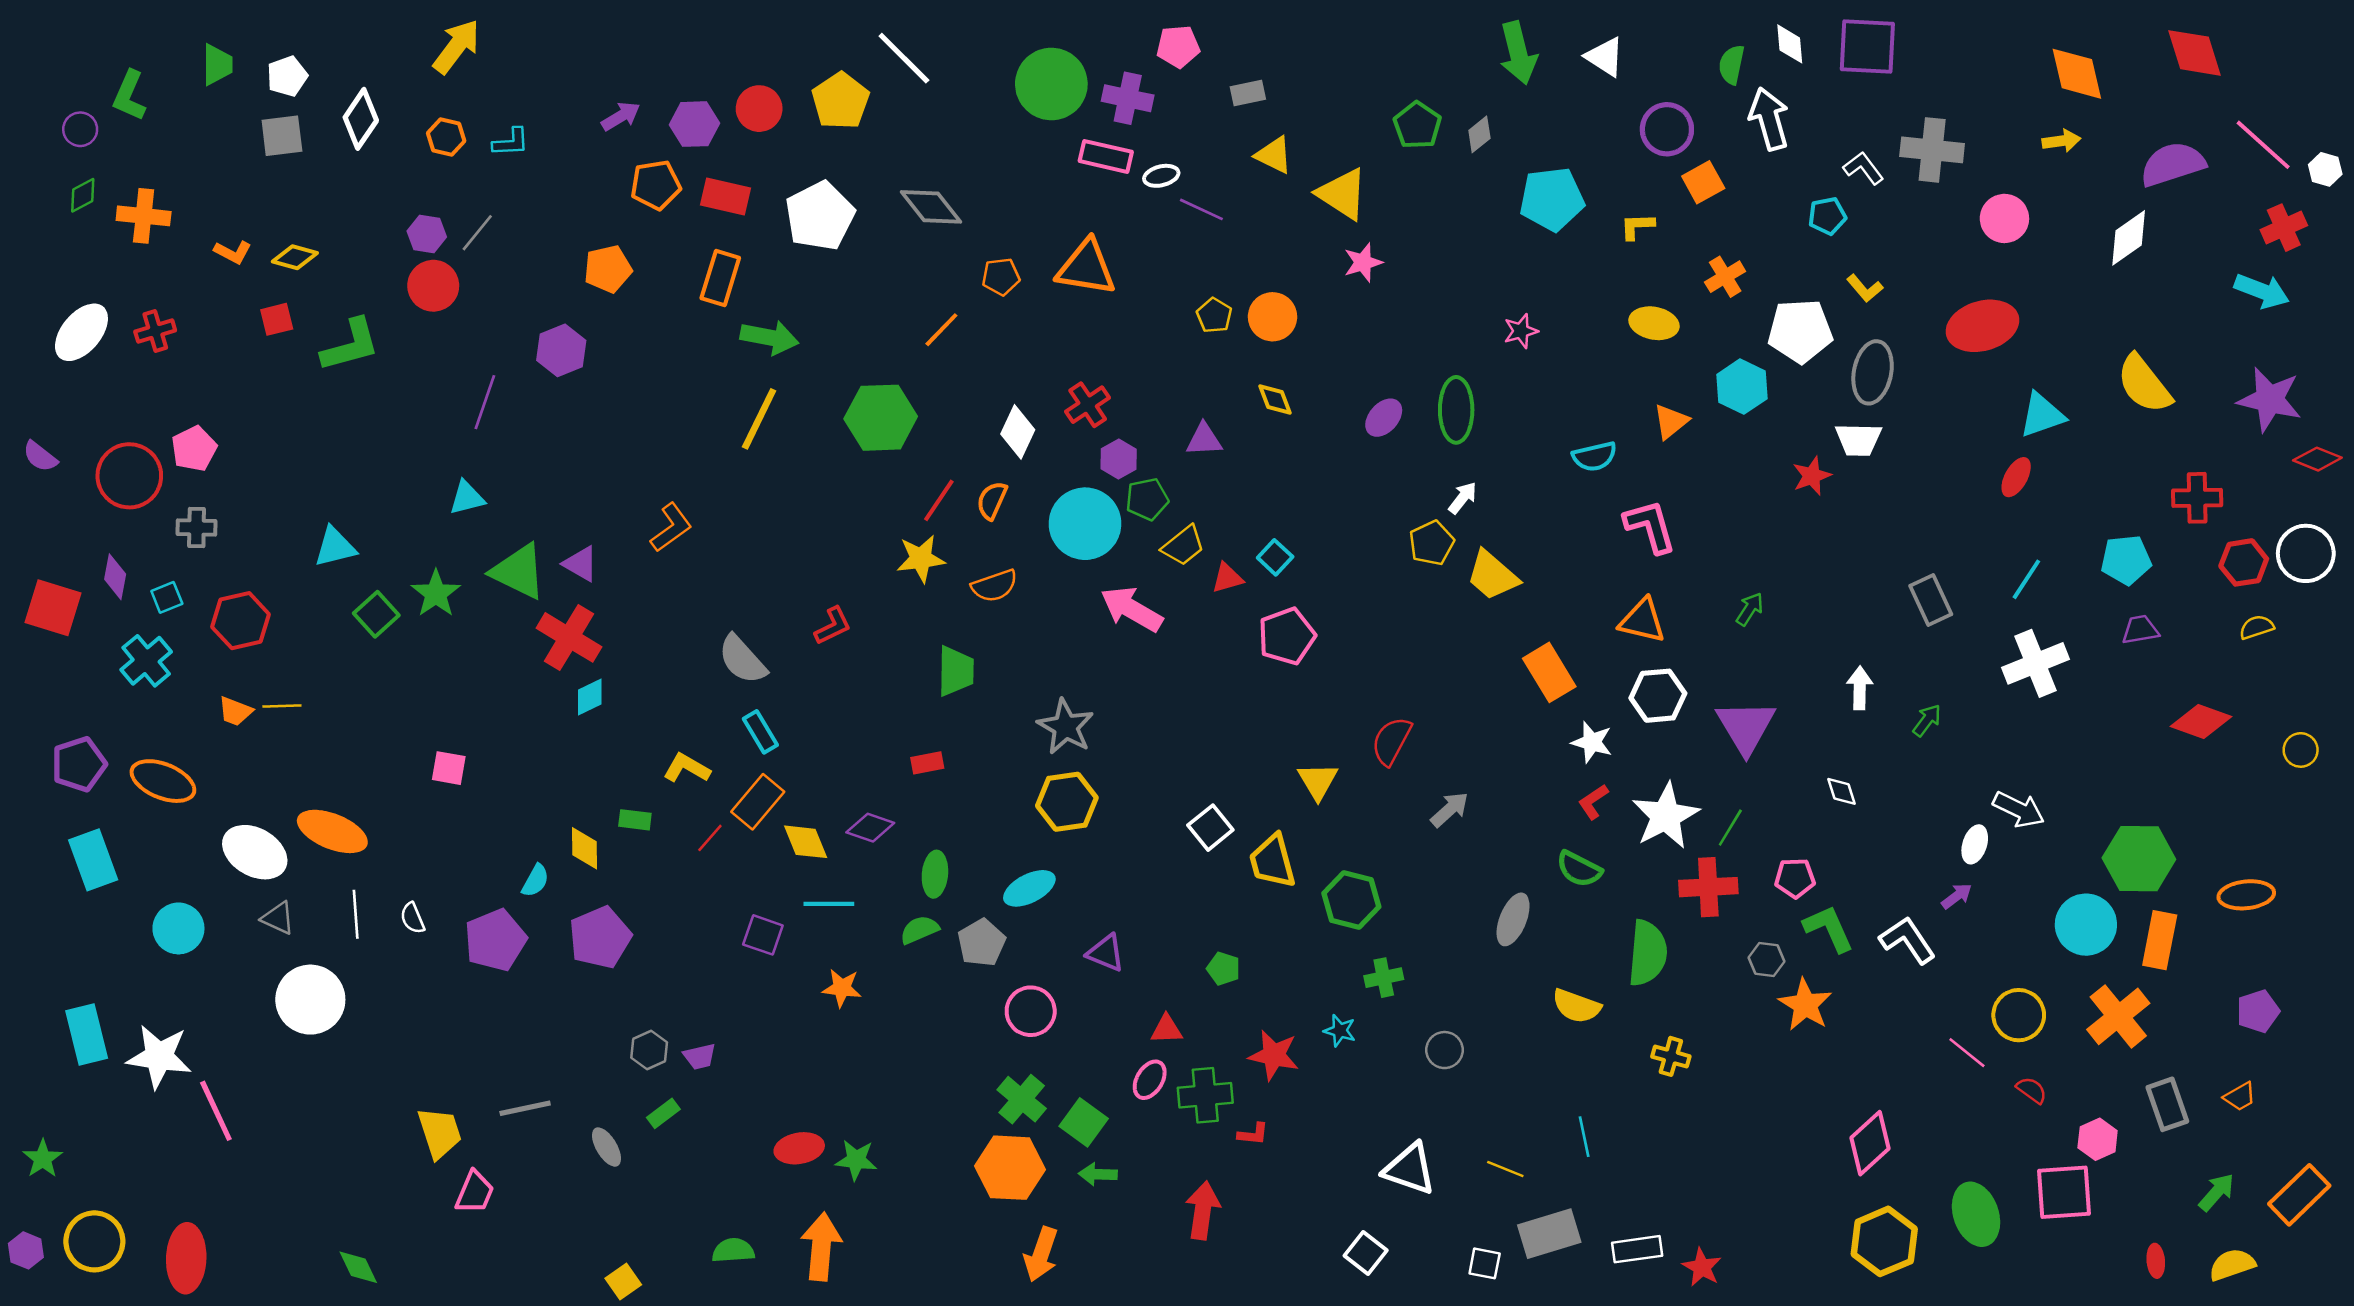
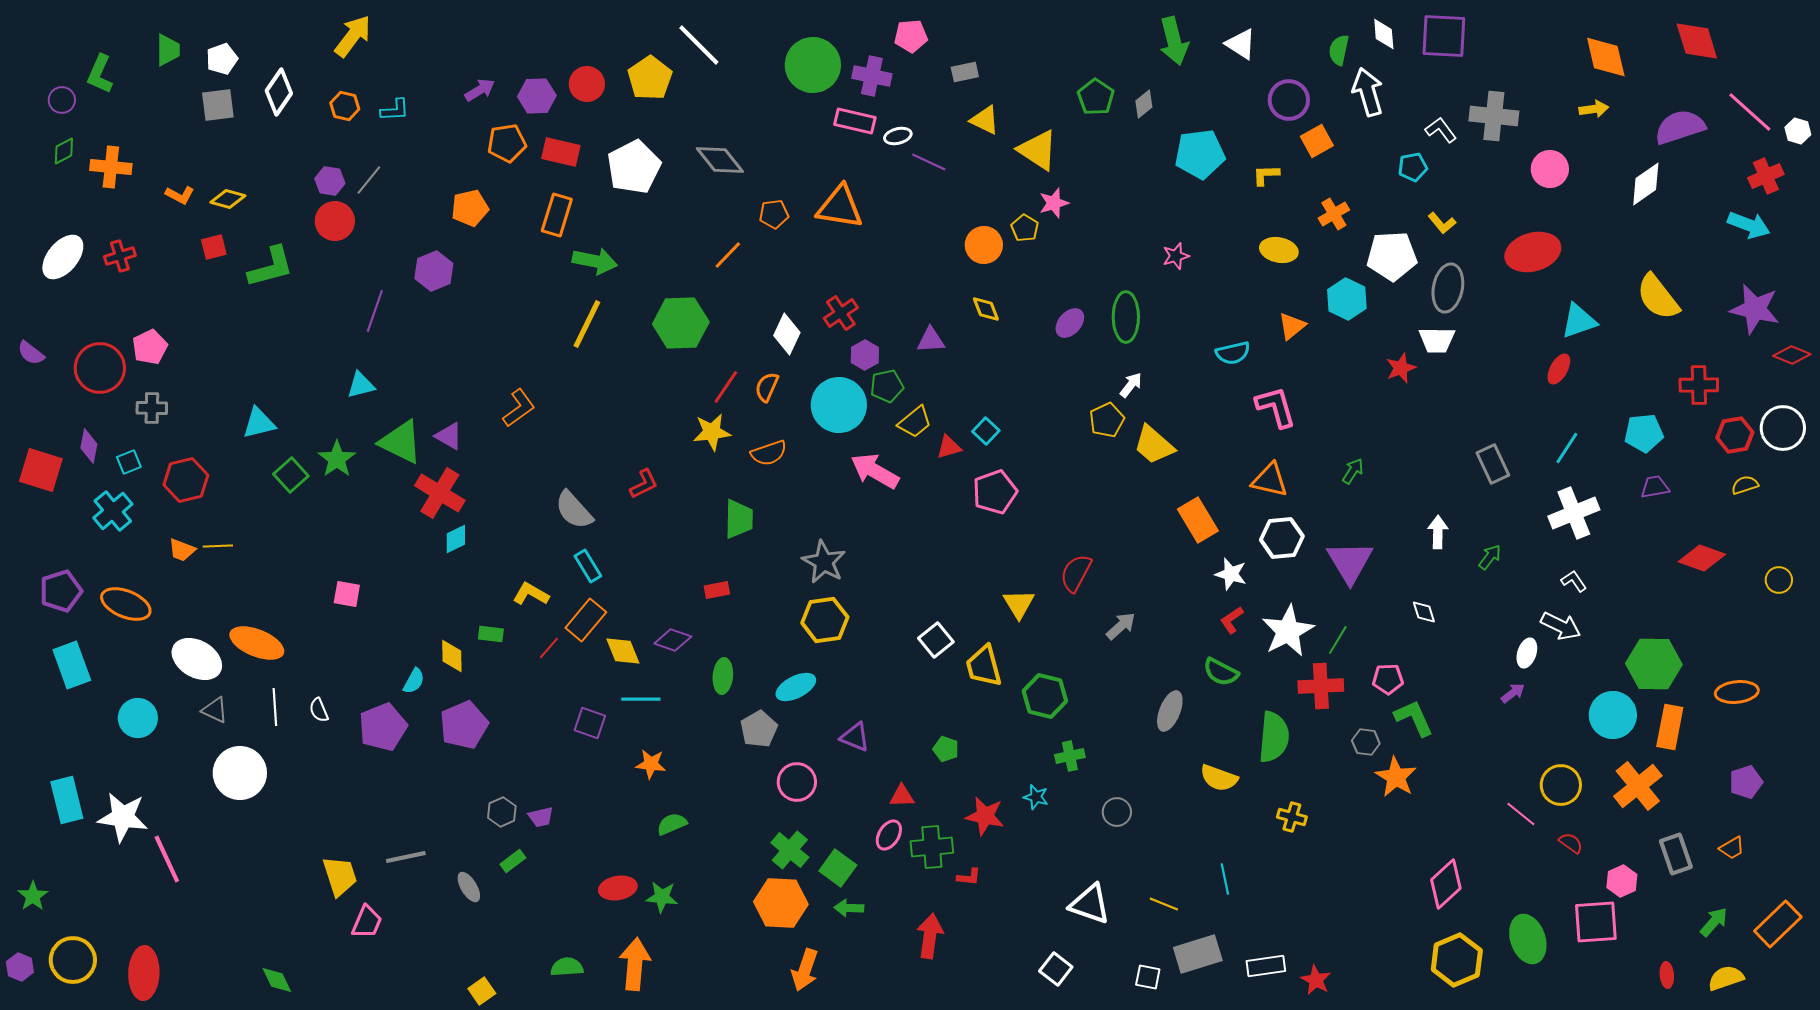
yellow pentagon: (1214, 315) -> (1025, 228), moved
green semicircle: (919, 930) -> (672, 824), moved
white L-shape: (1907, 940) -> (1574, 581), moved, size x0.6

